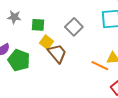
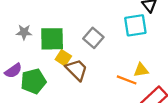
green square: (38, 25) -> (52, 39), size x1.6
green pentagon: (19, 60) -> (33, 81), turned -30

